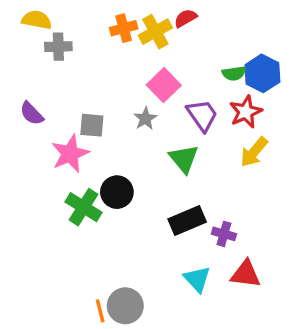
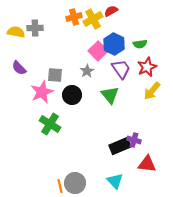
yellow semicircle: (37, 20) -> (16, 32), moved
blue hexagon: (262, 73) -> (114, 44), moved
black circle: (117, 192) -> (72, 95), moved
black rectangle: (187, 221) -> (120, 146), moved
cyan triangle: (197, 279) -> (115, 181), moved

